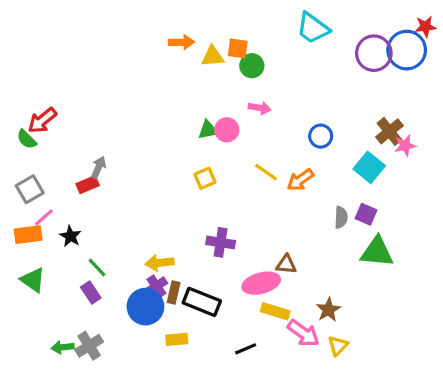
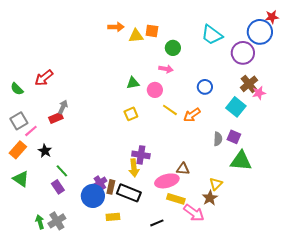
cyan trapezoid: (313, 28) -> (212, 35), moved
purple circle: (374, 53) -> (243, 53), moved
green circle: (252, 66) -> (173, 48), moved
red arrow: (42, 120) -> (44, 78), moved
pink circle: (227, 130) -> (155, 90), moved
pink line: (44, 217) -> (31, 131), moved
orange rectangle: (28, 235) -> (18, 150), turned -42
yellow arrow: (160, 263) -> (134, 168), moved, turned -90
yellow triangle: (338, 346) -> (216, 184), moved
green arrow: (63, 347) -> (40, 222), turned 80

